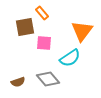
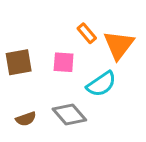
orange rectangle: (42, 13) -> (87, 33), moved
brown square: (25, 27) -> (19, 62), moved

